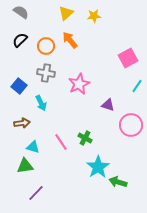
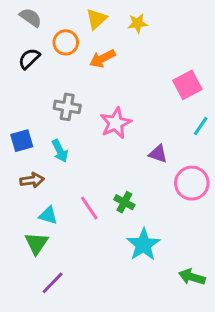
orange arrow: (70, 40) -> (102, 59), turned -78
orange circle: (46, 46) -> (66, 42), moved
blue square: (19, 86) -> (22, 141), moved, turned 35
green triangle: (25, 166) -> (36, 243), turned -48
green arrow: (118, 182) -> (192, 277), moved

